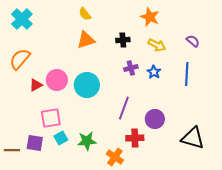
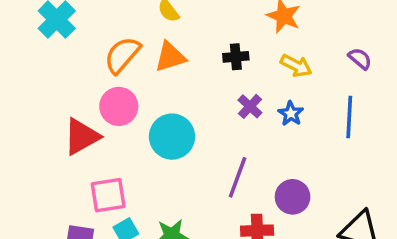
orange semicircle: (20, 59) -> (122, 55), moved
purple cross: (131, 68) -> (250, 106), turned -32
pink circle: (57, 80) -> (119, 106), moved
red triangle: (36, 85) -> (82, 137), size x1.6

